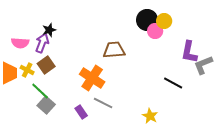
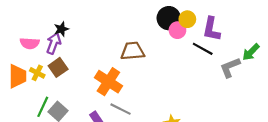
purple L-shape: (189, 52) -> (211, 29), moved
black line: (173, 83) -> (203, 49), moved
green line: (40, 91) -> (43, 107), moved, turned 72

